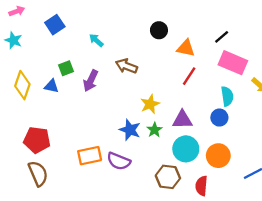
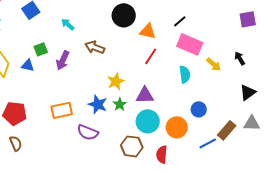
black circle: (159, 30) -> (124, 15), size x1.5
blue circle: (219, 118) -> (199, 109), moved
orange rectangle: (90, 156) -> (62, 110), moved
brown semicircle: (38, 174) -> (16, 143), size x0.7

